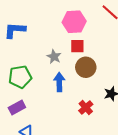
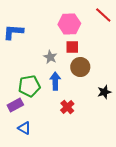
green pentagon: (20, 77) -> (29, 86), moved
red cross: (86, 107) -> (67, 107), moved

